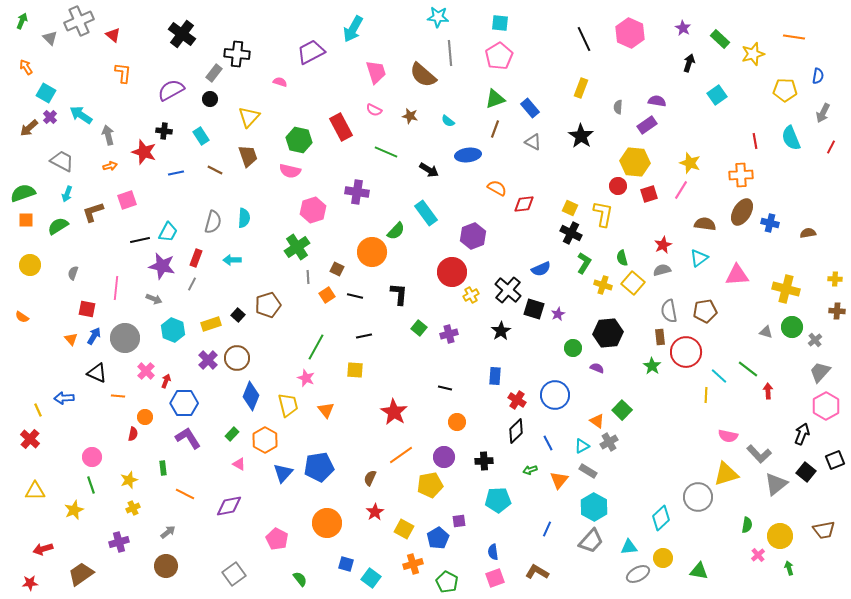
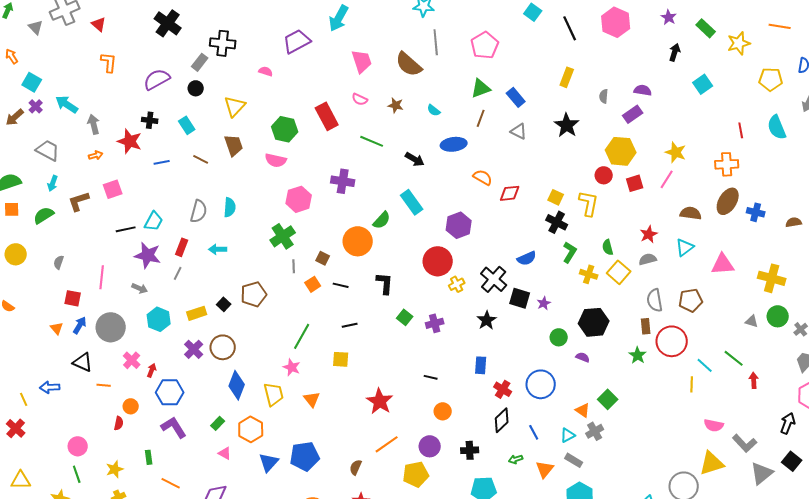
cyan square: (500, 23) -> (533, 12), moved, turned 30

